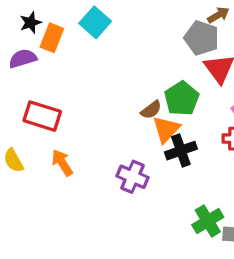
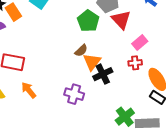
orange rectangle: (52, 38) -> (13, 12), turned -48
green pentagon: (182, 99) -> (88, 21), moved

